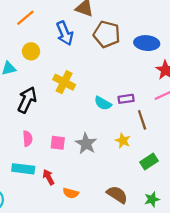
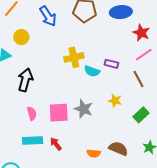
yellow cross: (64, 82) -> (74, 57), moved, turned -30
purple rectangle: (126, 99) -> (111, 64), turned 32
brown line: (142, 120) -> (139, 79), moved
pink square: (58, 143) -> (59, 113), size x1.5
orange semicircle: (71, 193) -> (94, 153), moved

